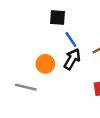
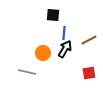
blue line: (71, 39) -> (64, 33), turned 40

